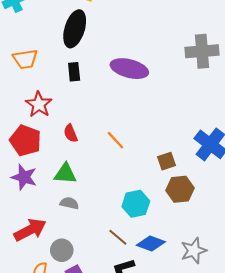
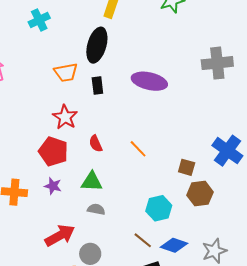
orange trapezoid: (25, 59) -> (66, 72), moved
brown square: (167, 161) -> (187, 167), turned 36
purple star: (24, 177) -> (53, 186), size x0.7

